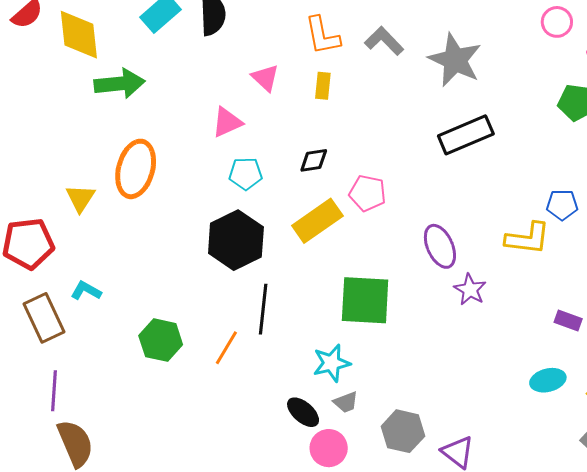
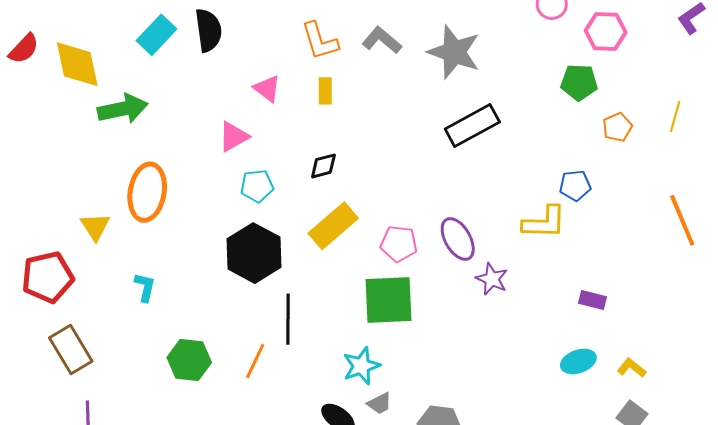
pink pentagon: (367, 193) -> (399, 244), moved
cyan L-shape: (86, 291) -> (145, 287), moved, turned 80

